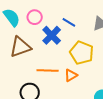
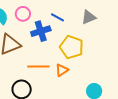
blue cross: (52, 35) -> (41, 31), turned 30

